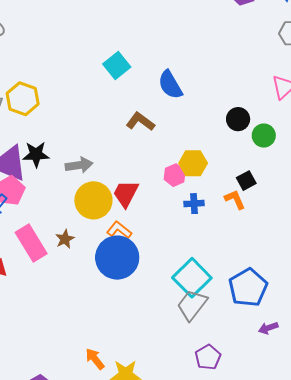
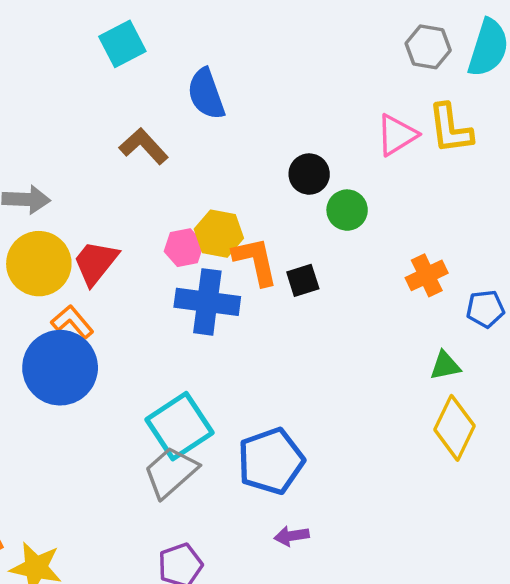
orange L-shape: (235, 199) -> (255, 261), moved, size x1.4
blue cross: (194, 204) -> (207, 302), size x1.8

